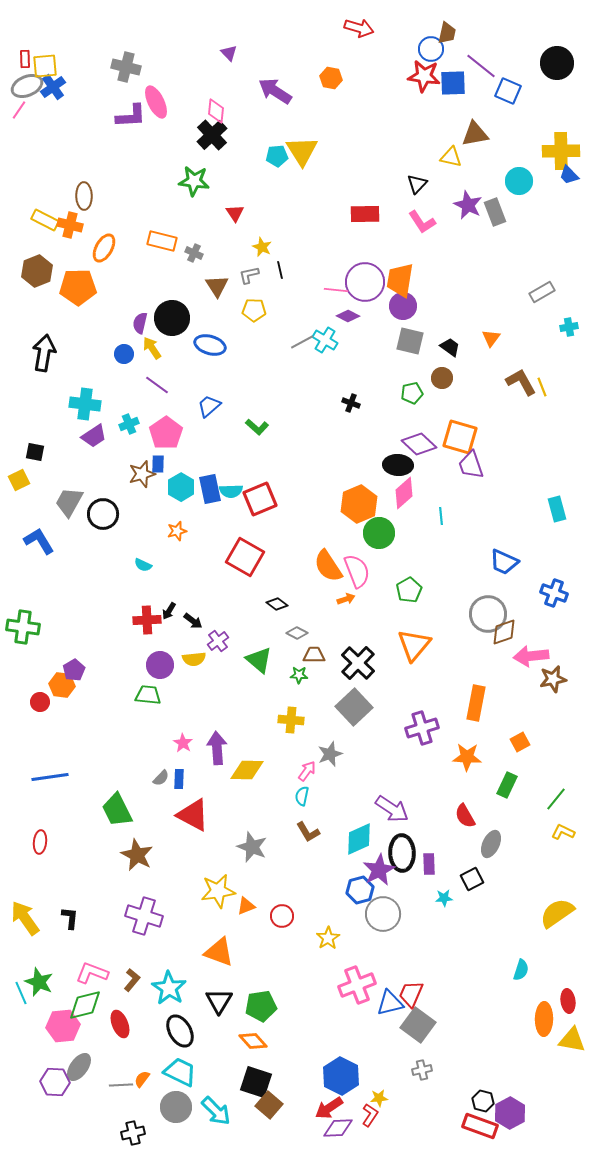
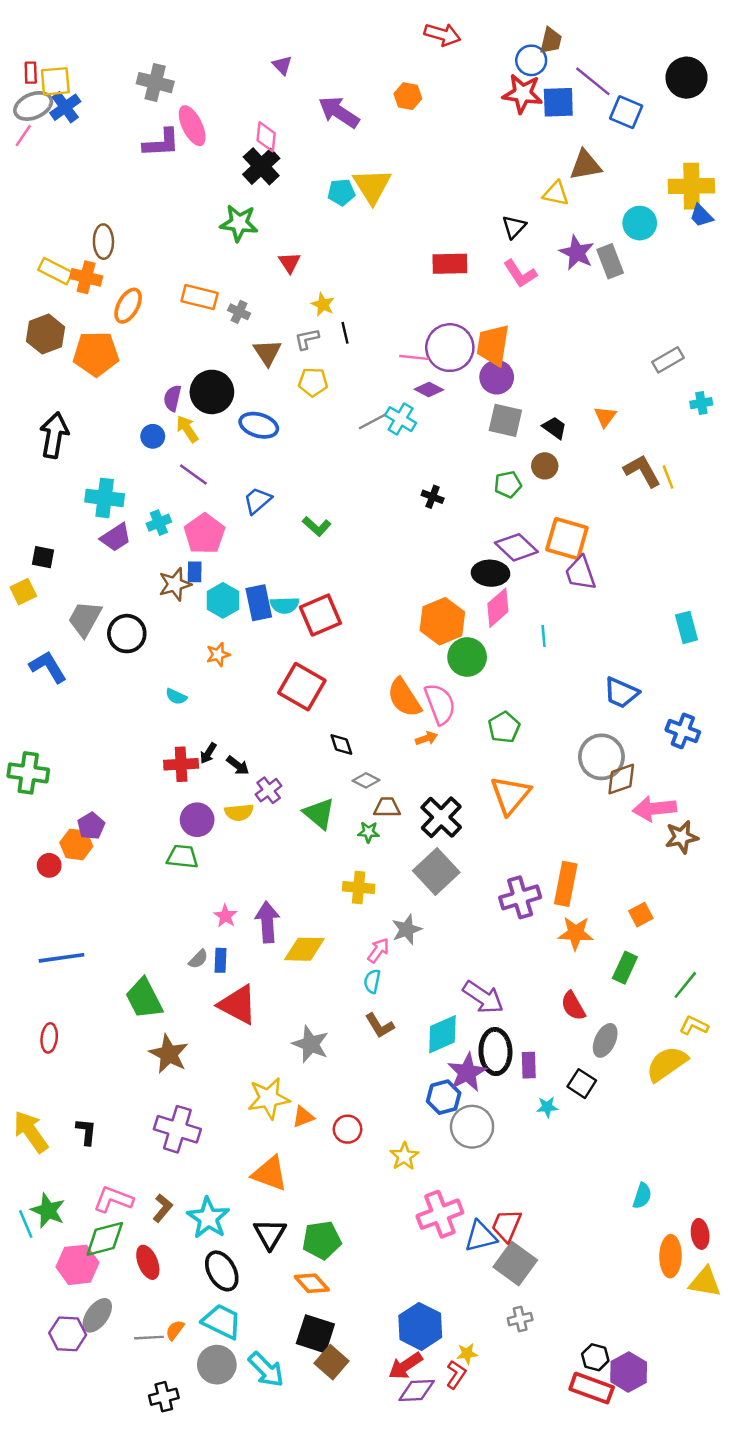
black diamond: (277, 604) -> (341, 745), turned 35
orange rectangle: (476, 703) -> (566, 884), moved
black square: (472, 879) -> (582, 1084), turned -30
yellow semicircle: (557, 913) -> (667, 1064), moved

